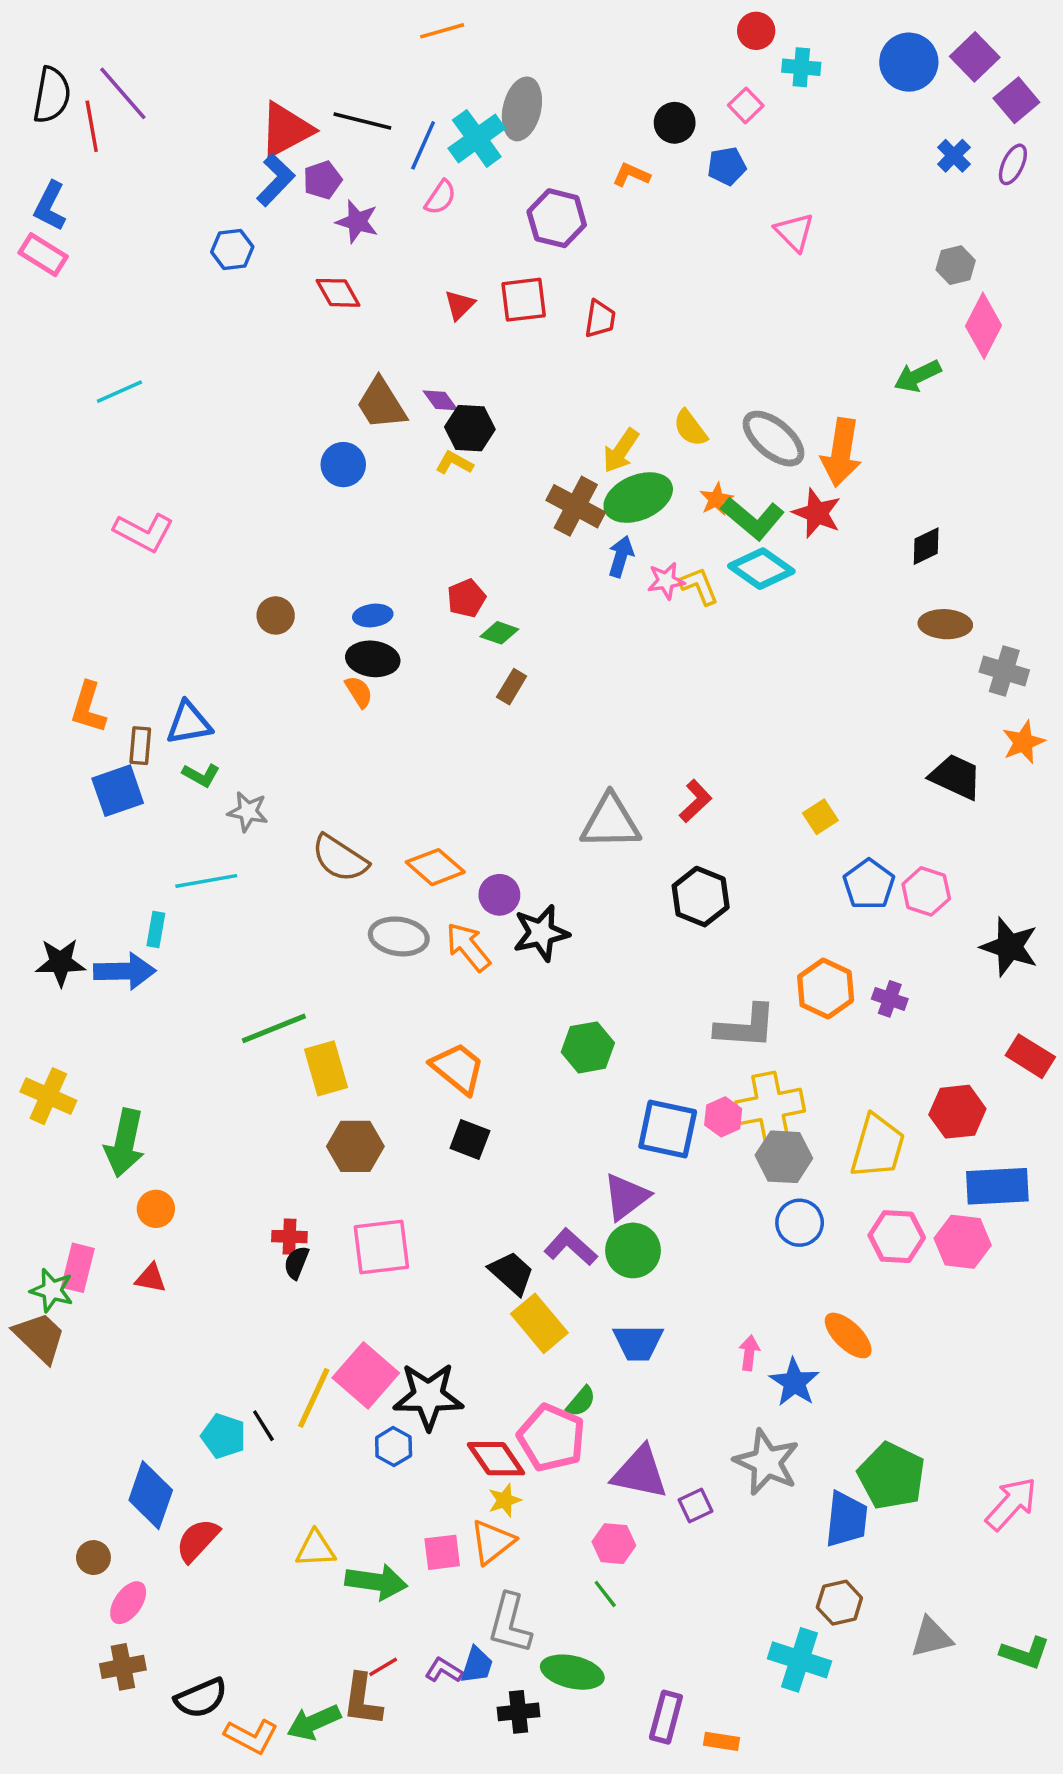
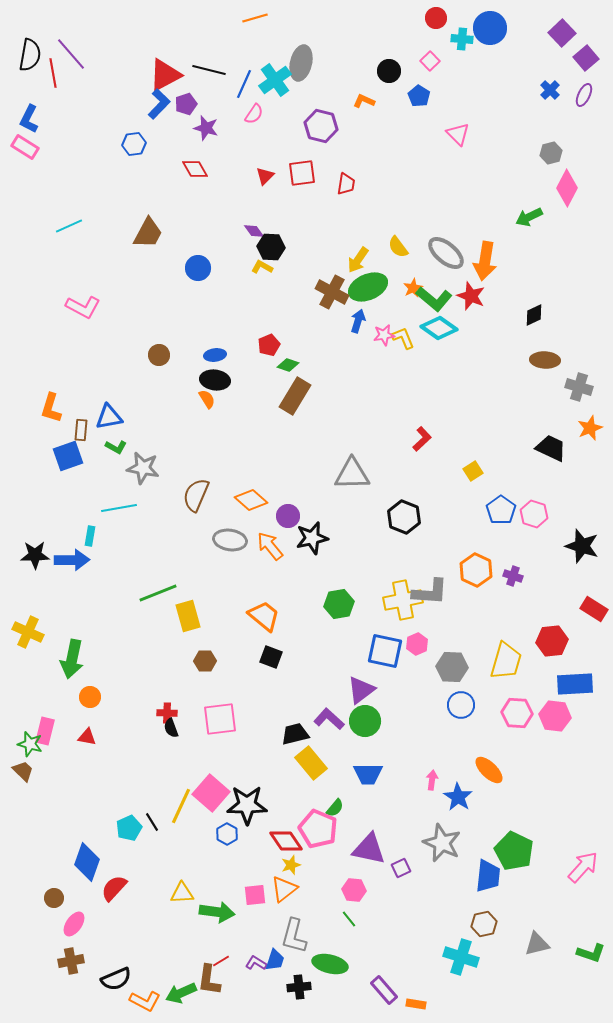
blue circle: (909, 62) -> (490, 28), moved
blue pentagon: (727, 166) -> (419, 96), turned -30
brown trapezoid: (381, 404) -> (148, 233), moved, turned -120
brown rectangle: (512, 687) -> (295, 396), size x1.8
red L-shape: (695, 801) -> (422, 439), moved
gray star: (248, 812) -> (143, 468), size x1.4
brown semicircle: (340, 858) -> (196, 495), turned 80
yellow cross: (770, 1106) -> (403, 600), moved
brown hexagon: (355, 1146) -> (205, 661), size x0.7
black semicircle: (296, 1263) -> (171, 728), turned -42
black trapezoid: (512, 1273) -> (295, 734), turned -56
brown trapezoid: (40, 1337) -> (23, 771), size x0.7
cyan pentagon: (224, 1436) -> (129, 828), turned 30
purple rectangle: (666, 1717) -> (384, 990), turned -56

